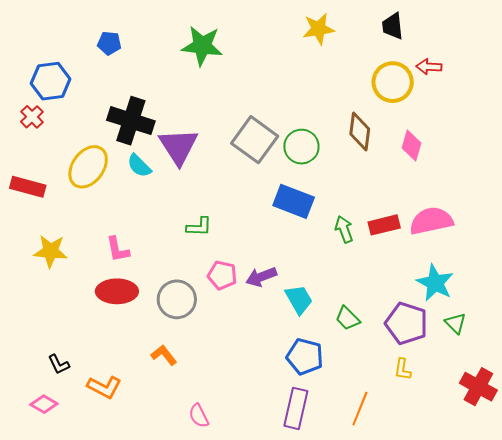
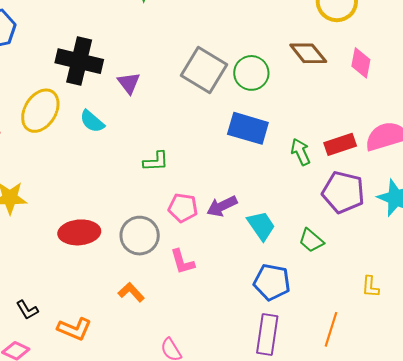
brown diamond: (360, 132) -> (308, 53), turned -42
purple triangle: (178, 146) -> (129, 83), size x0.6
cyan semicircle: (139, 166) -> (92, 121), moved
pink L-shape: (118, 249) -> (182, 262), moved
purple pentagon: (406, 323) -> (343, 192), moved

